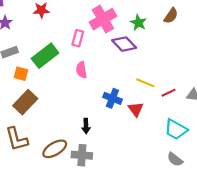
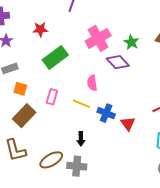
pink rectangle: (78, 38) -> (52, 97), moved
green rectangle: (45, 56) -> (55, 57), moved
pink semicircle: (81, 70) -> (92, 83), moved
yellow line: (145, 83) -> (81, 104), moved

